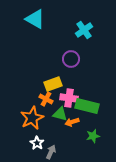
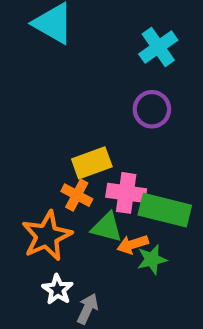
purple circle: (71, 59) -> (152, 109), moved
green star: (93, 136) -> (152, 259), moved

